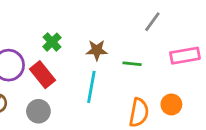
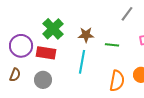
green cross: (52, 42) -> (53, 29), size x1.5
red rectangle: (43, 75) -> (46, 53), turned -42

